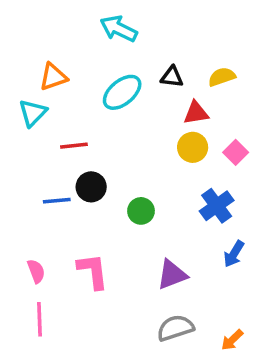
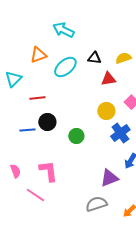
orange triangle: (53, 77) -> (38, 55), moved
yellow circle: (193, 147) -> (106, 111), moved
purple triangle: (172, 275) -> (109, 178), moved
pink line: (40, 319) -> (35, 195), moved, turned -54

